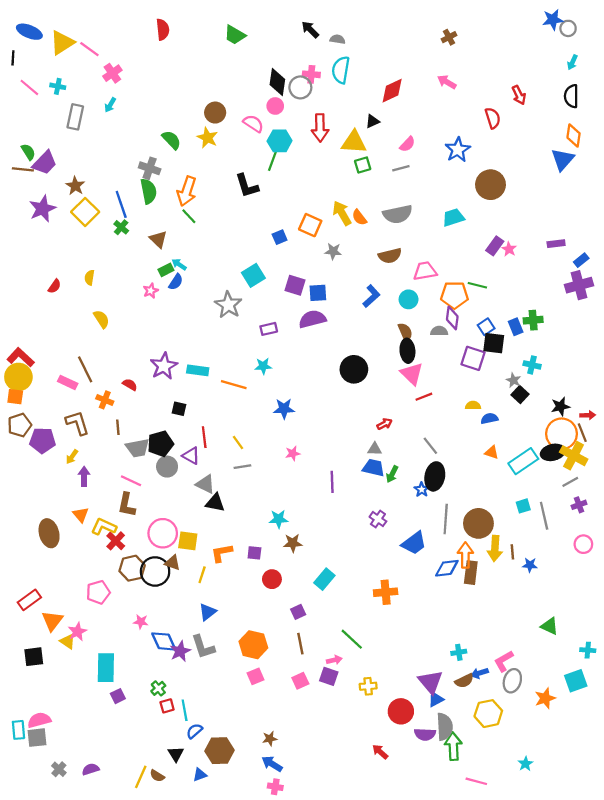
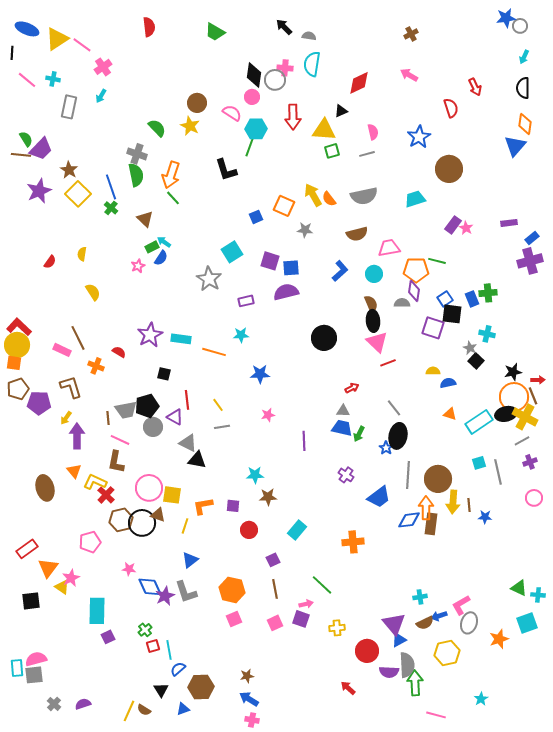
pink semicircle: (407, 144) -> (373, 132), turned -56
brown line: (118, 427) -> (108, 418), moved
purple arrow: (84, 476) -> (77, 436), size x1.4
green triangle: (549, 626) -> (519, 588), moved

